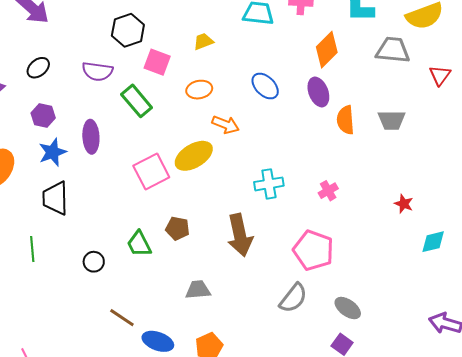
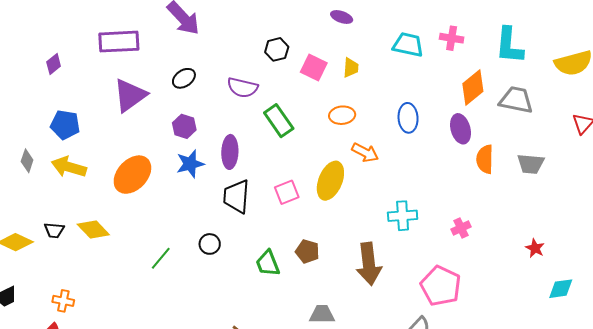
black hexagon: (128, 30) -> (277, 49), size x0.7
yellow trapezoid: (203, 41) -> (351, 68), turned 110
gray trapezoid: (393, 50) -> (516, 100), moved
pink square: (157, 62) -> (314, 68), moved
blue ellipse: (265, 86) -> (408, 118), turned 36
yellow ellipse: (194, 156) -> (330, 181), turned -42
pink square: (151, 171) -> (287, 192), size x0.7
black trapezoid: (55, 198) -> (236, 196), moved
green line: (32, 249) -> (161, 258), turned 40
black circle: (94, 262) -> (210, 244), moved

